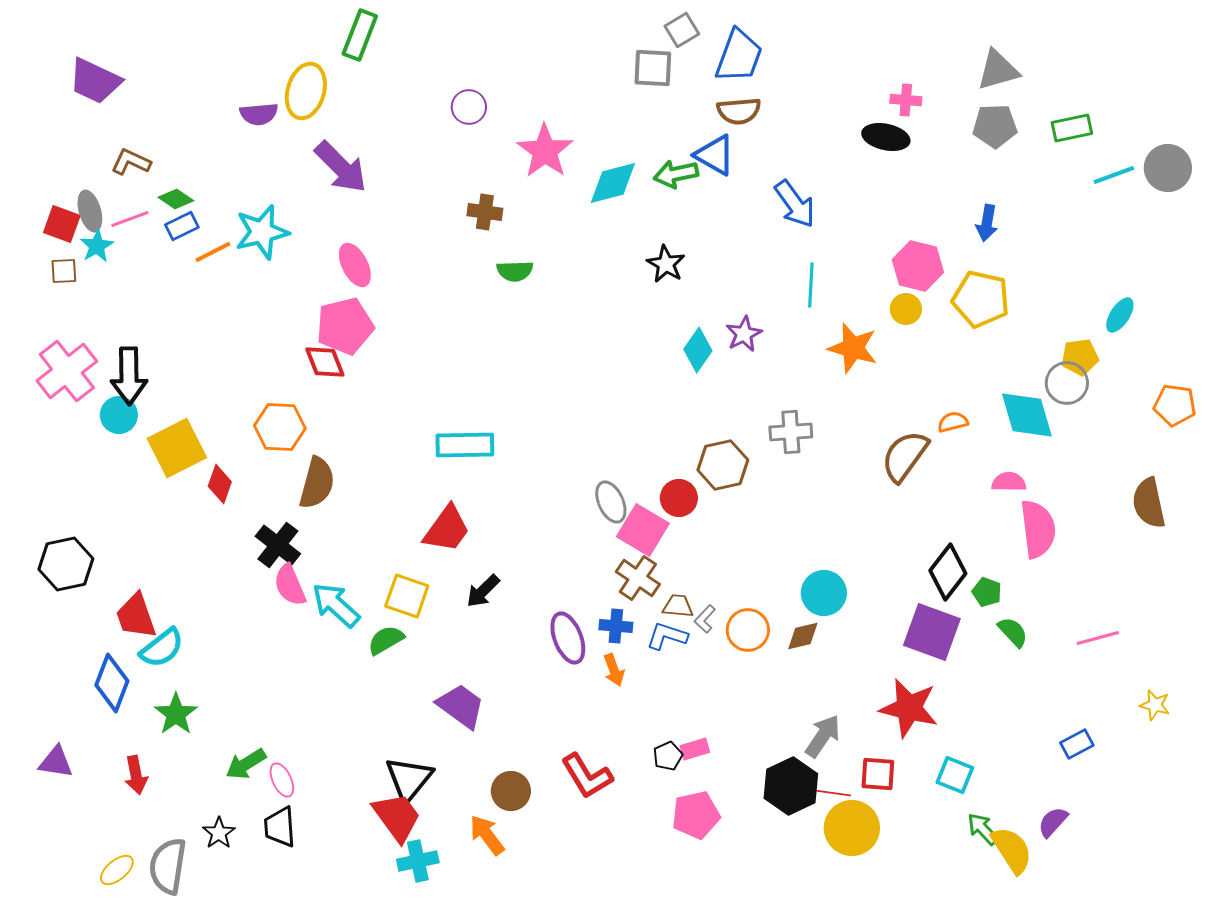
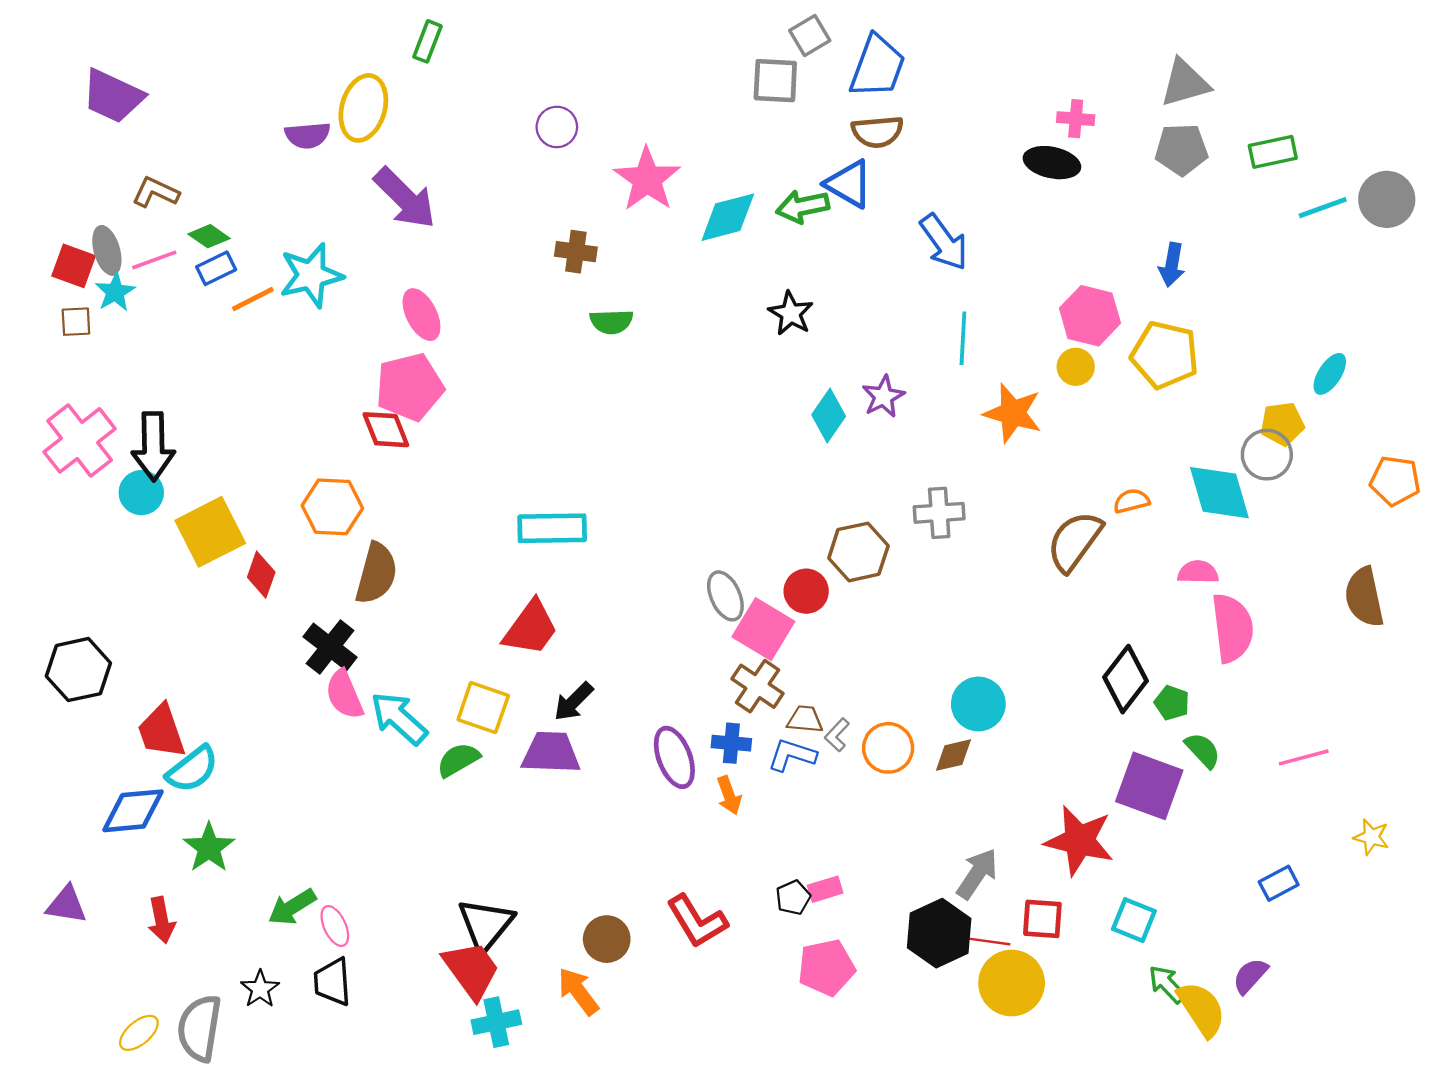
green rectangle: (360, 35) -> (427, 41), size x0.7
purple square: (932, 632) -> (1149, 786), moved
blue diamond: (112, 683) -> (133, 811), turned 64
purple trapezoid: (461, 706) -> (551, 753), moved, turned -34

